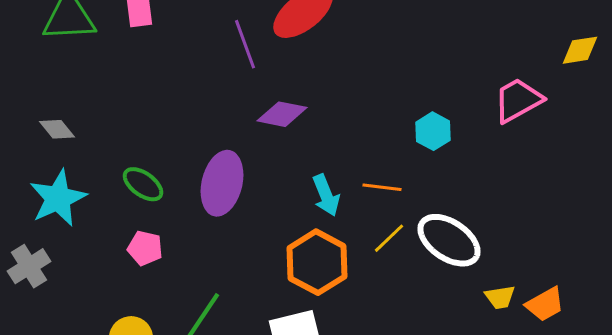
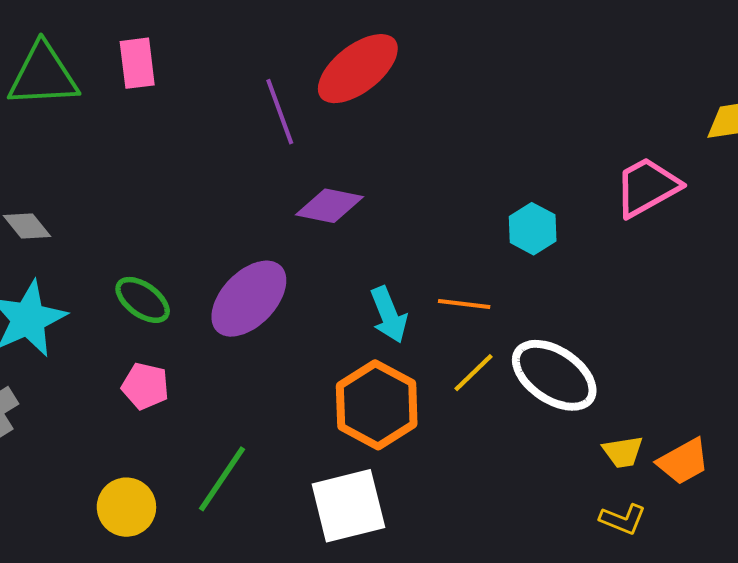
purple ellipse: (222, 183) -> (249, 299), turned 30

